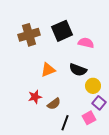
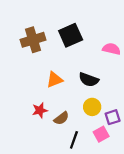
pink semicircle: (86, 43) -> (111, 49), moved
yellow circle: (93, 86) -> (92, 107), moved
purple square: (99, 103) -> (113, 117), turned 32

